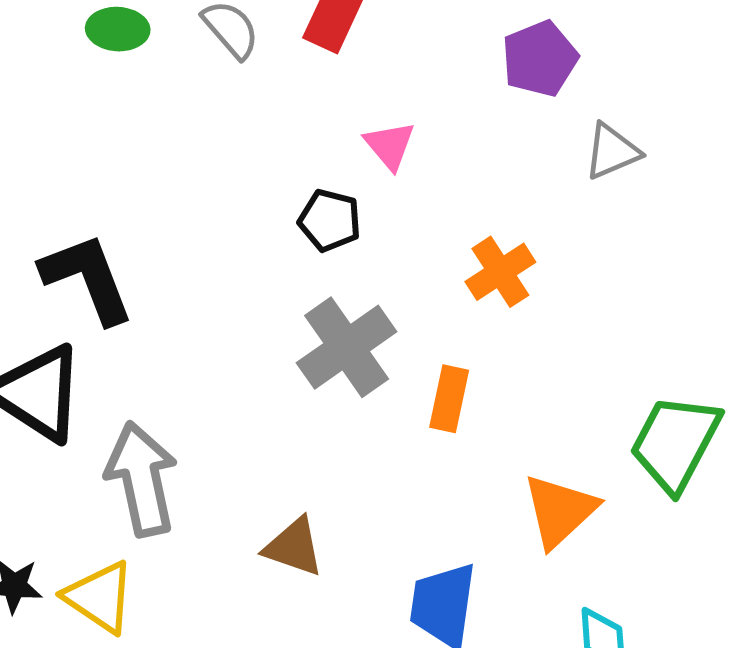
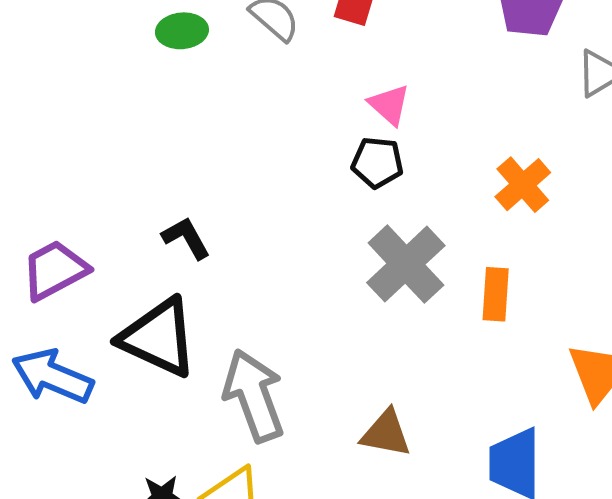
pink triangle: (390, 145) -> (389, 105), moved
black L-shape: (87, 278) -> (186, 238), size x0.6

